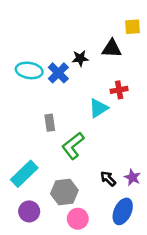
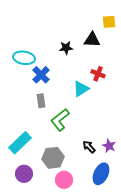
blue cross: (58, 73) -> (41, 75), moved
red cross: (119, 90) -> (98, 74), turned 32

